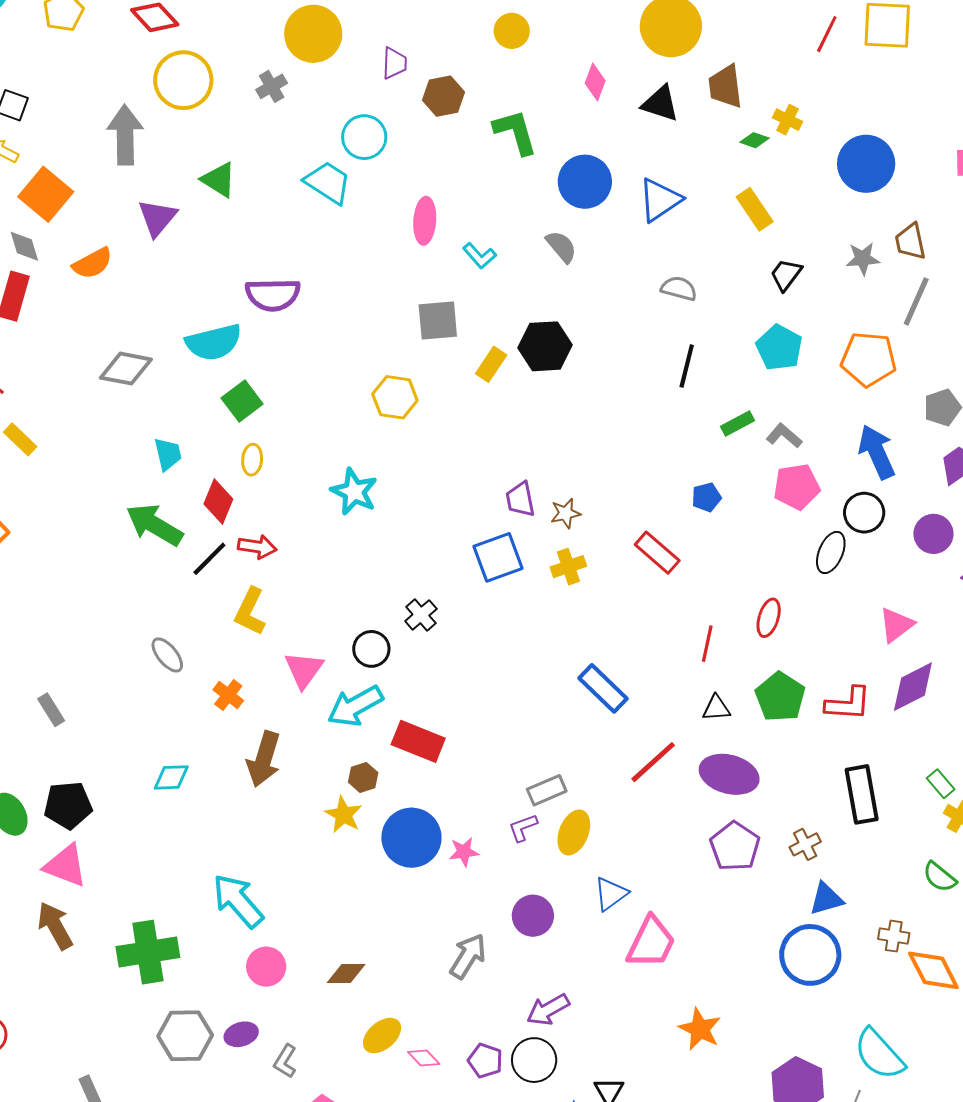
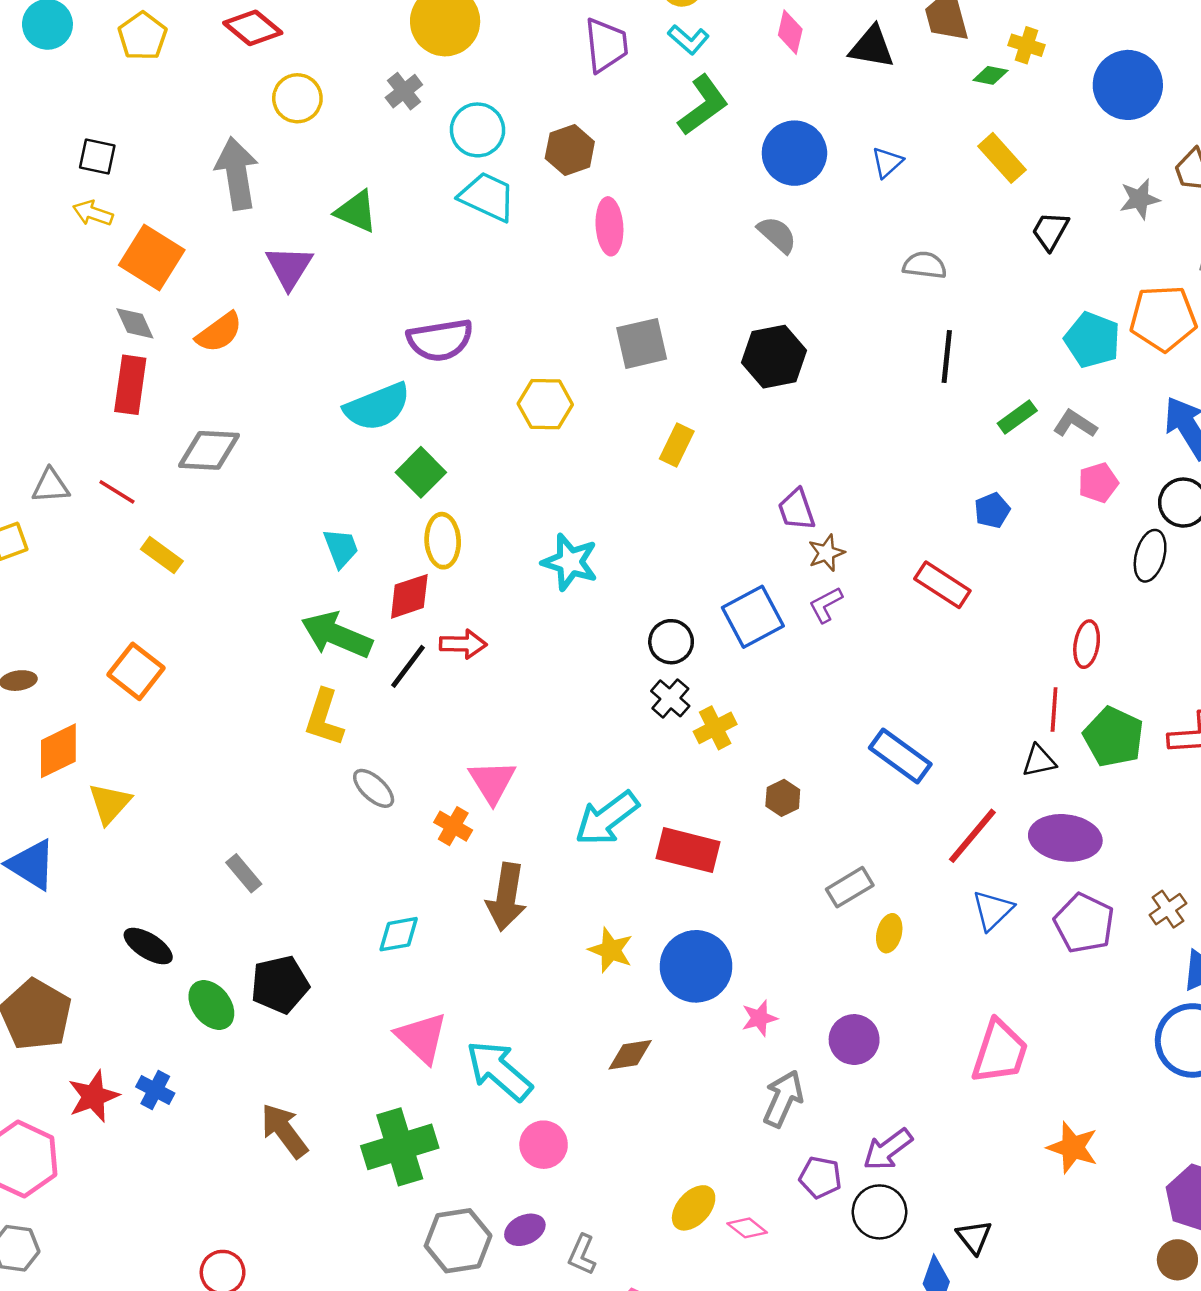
purple trapezoid: (394, 63) -> (606, 45), moved, size x1.4
yellow circle: (183, 80) -> (297, 98), size x0.7
brown hexagon: (443, 96) -> (570, 150), moved
green L-shape: (515, 132) -> (703, 105), turned 78
cyan circle: (364, 137) -> (478, 130), moved
blue triangle: (660, 200) -> (887, 162), size x0.6
cyan L-shape: (480, 256) -> (688, 39), moved
cyan pentagon: (779, 348) -> (1092, 340), moved
yellow rectangle: (491, 364) -> (677, 445), moved
gray diamond: (126, 369) -> (209, 450), moved
yellow hexagon: (395, 397) -> (545, 404), moved
yellow ellipse: (252, 460) -> (443, 541), size x1.4
pink pentagon: (797, 487) -> (1098, 483), size x0.7
purple trapezoid: (520, 499) -> (796, 510), moved
red diamond: (218, 501) -> (409, 596), turned 57
yellow cross: (568, 567) -> (715, 728), moved
yellow L-shape: (250, 612) -> (324, 718), moved
red line: (707, 644) -> (1054, 709), moved
black circle: (371, 649) -> (671, 642), moved
pink triangle: (304, 670) -> (492, 782), moved
brown hexagon: (363, 777) -> (783, 798), moved
purple L-shape: (523, 828) -> (826, 605), moved
yellow ellipse: (574, 832) -> (889, 933), size x0.7
pink star: (464, 852) -> (759, 1018), moved
pink triangle: (66, 866) -> (422, 1038), moved, turned 30
blue triangle: (611, 894) -> (993, 910), moved
brown diamond: (346, 973) -> (630, 1055), moved
purple pentagon: (485, 1061) -> (820, 1177), moved

